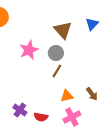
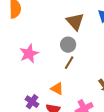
pink star: (29, 50) -> (29, 54), moved
orange triangle: (67, 96) -> (57, 89), moved, turned 40

